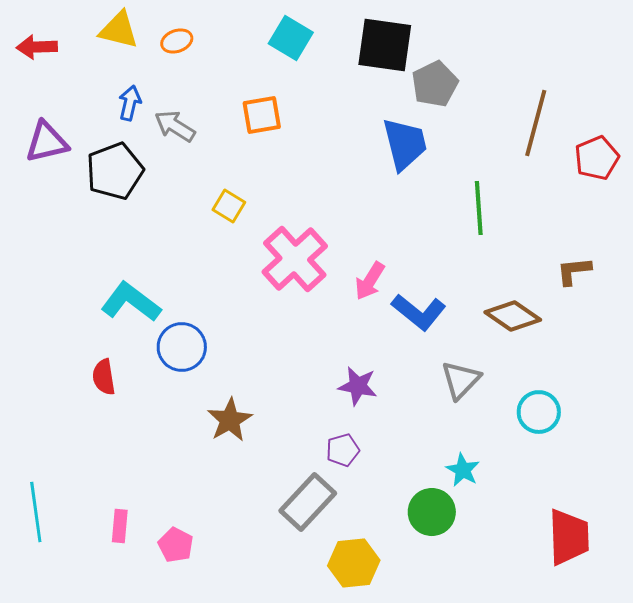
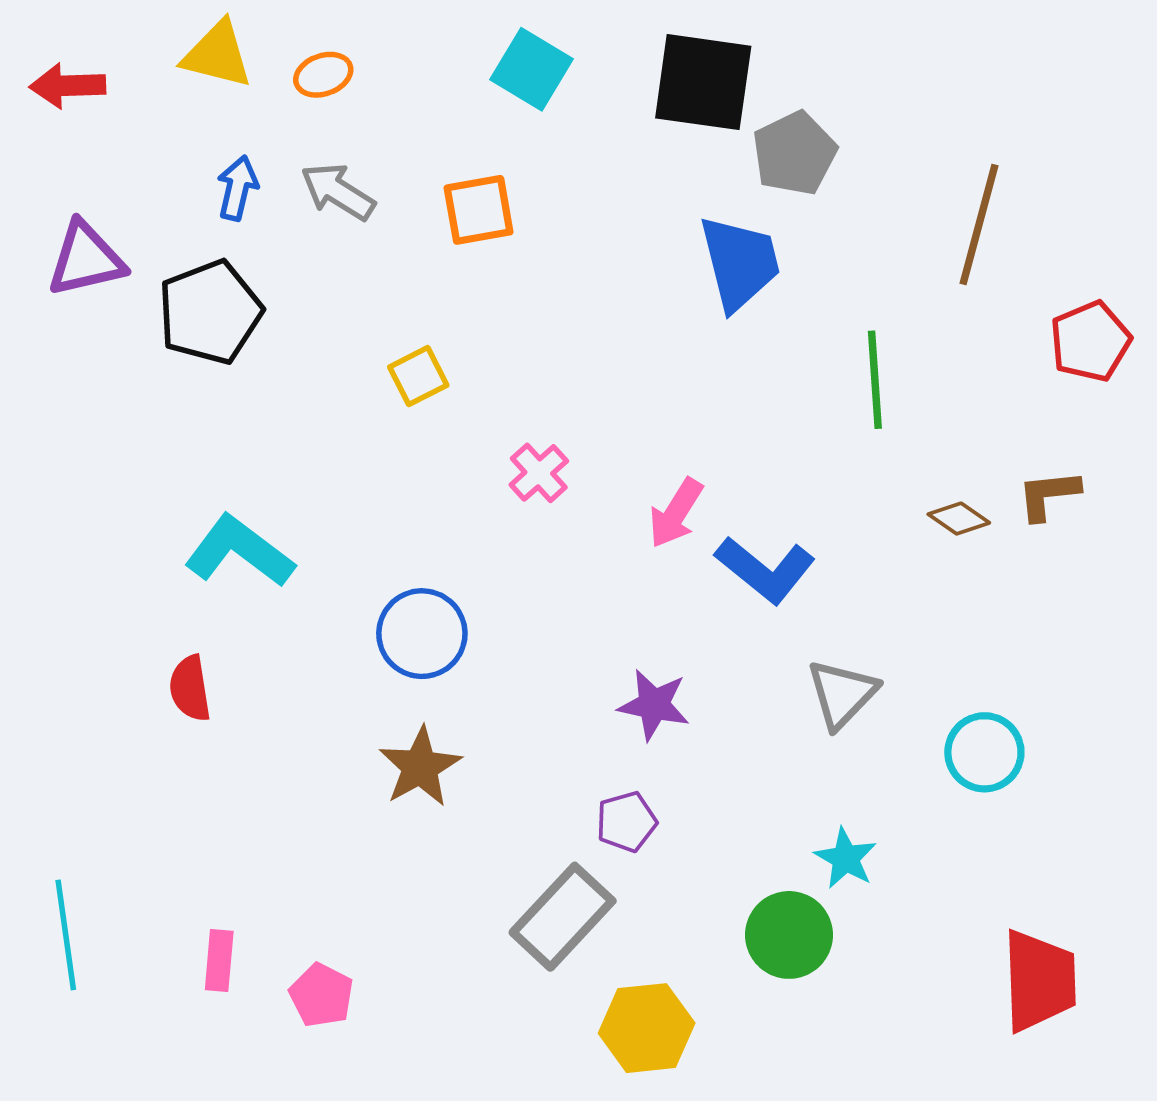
gray arrow: (175, 126) -> (338, 192), moved
red pentagon: (597, 158) -> (1090, 341), moved
yellow square: (229, 206) -> (418, 376), turned 32
pink cross: (295, 259) -> (539, 473), size x0.5
brown diamond: (513, 316) -> (959, 519), moved, size x0.6
blue circle: (182, 347) -> (422, 634), moved

